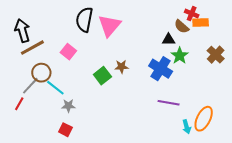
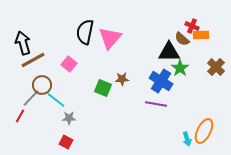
black triangle: (169, 40) -> (169, 52), size x1.6
green square: (102, 76) -> (103, 88), turned -30
purple line: (169, 103) -> (156, 104), moved

